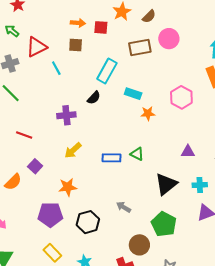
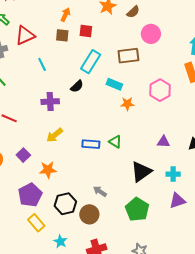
orange arrow: (78, 23) -> (65, 15), turned -72
red square: (101, 27) -> (86, 31), moved
brown rectangle: (140, 48) -> (128, 56), moved
cyan line: (56, 68) -> (42, 64), moved
purple square: (35, 166) -> (23, 155), moved
purple pentagon: (50, 215) -> (30, 195), turned -30
brown circle: (139, 245) -> (89, 214), moved
yellow rectangle: (52, 253) -> (36, 223), moved

